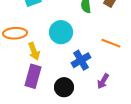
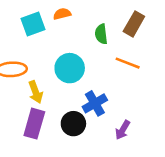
orange line: (111, 43) -> (128, 63), moved
black circle: (64, 87) -> (73, 124), moved

